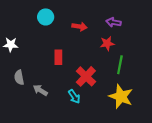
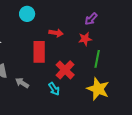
purple arrow: (114, 22) -> (91, 19), turned -56
red arrow: (80, 27) -> (56, 33), moved
red rectangle: (58, 57) -> (39, 52), size x1.5

